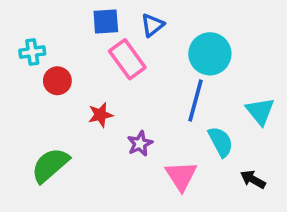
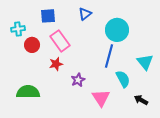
blue square: (106, 22) -> (48, 16), moved
pink rectangle: (127, 59) -> (60, 41), moved
green semicircle: (50, 165) -> (28, 92), turned 40

